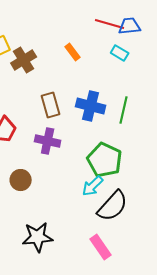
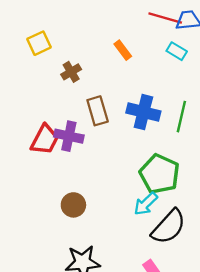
brown cross: (24, 60) -> (71, 72), moved, size x0.7
purple cross: (48, 141) -> (69, 136), moved
brown circle: (21, 180) -> (73, 205), moved

